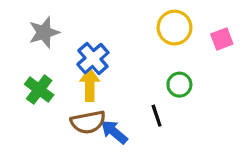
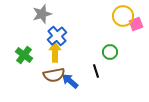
yellow circle: (175, 28) -> (123, 16), moved
gray star: (44, 32) -> (42, 14), moved

